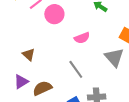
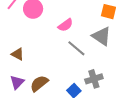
gray line: (76, 69) -> (76, 48), moved

